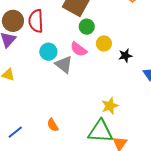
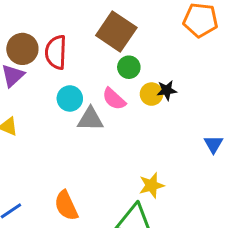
black star: (125, 56) -> (167, 90), moved
gray triangle: (64, 64) -> (90, 119), turned -42
orange semicircle: (53, 125) -> (66, 206), size x1.5

